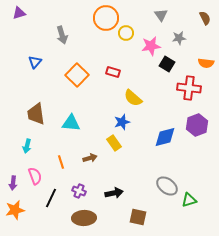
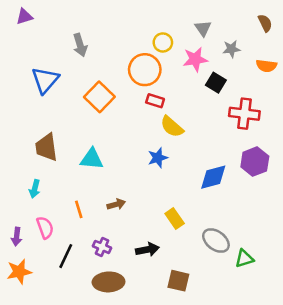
gray triangle: (161, 15) -> (203, 28), moved
orange circle: (106, 18) -> (145, 70), moved
blue triangle: (35, 62) -> (45, 80), size x1.6
orange semicircle: (206, 63) -> (266, 66), moved
red rectangle: (113, 72) -> (155, 101), moved
yellow rectangle: (114, 143) -> (175, 219), moved

